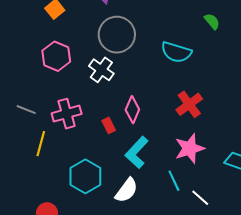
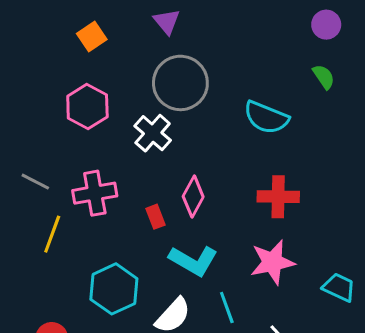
red cross: (189, 104) -> (278, 197), turned 32
cyan L-shape: (137, 152) -> (193, 261), turned -108
cyan line: (174, 181) -> (227, 308), moved

